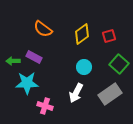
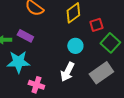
red square: (109, 36) -> (96, 25), moved

